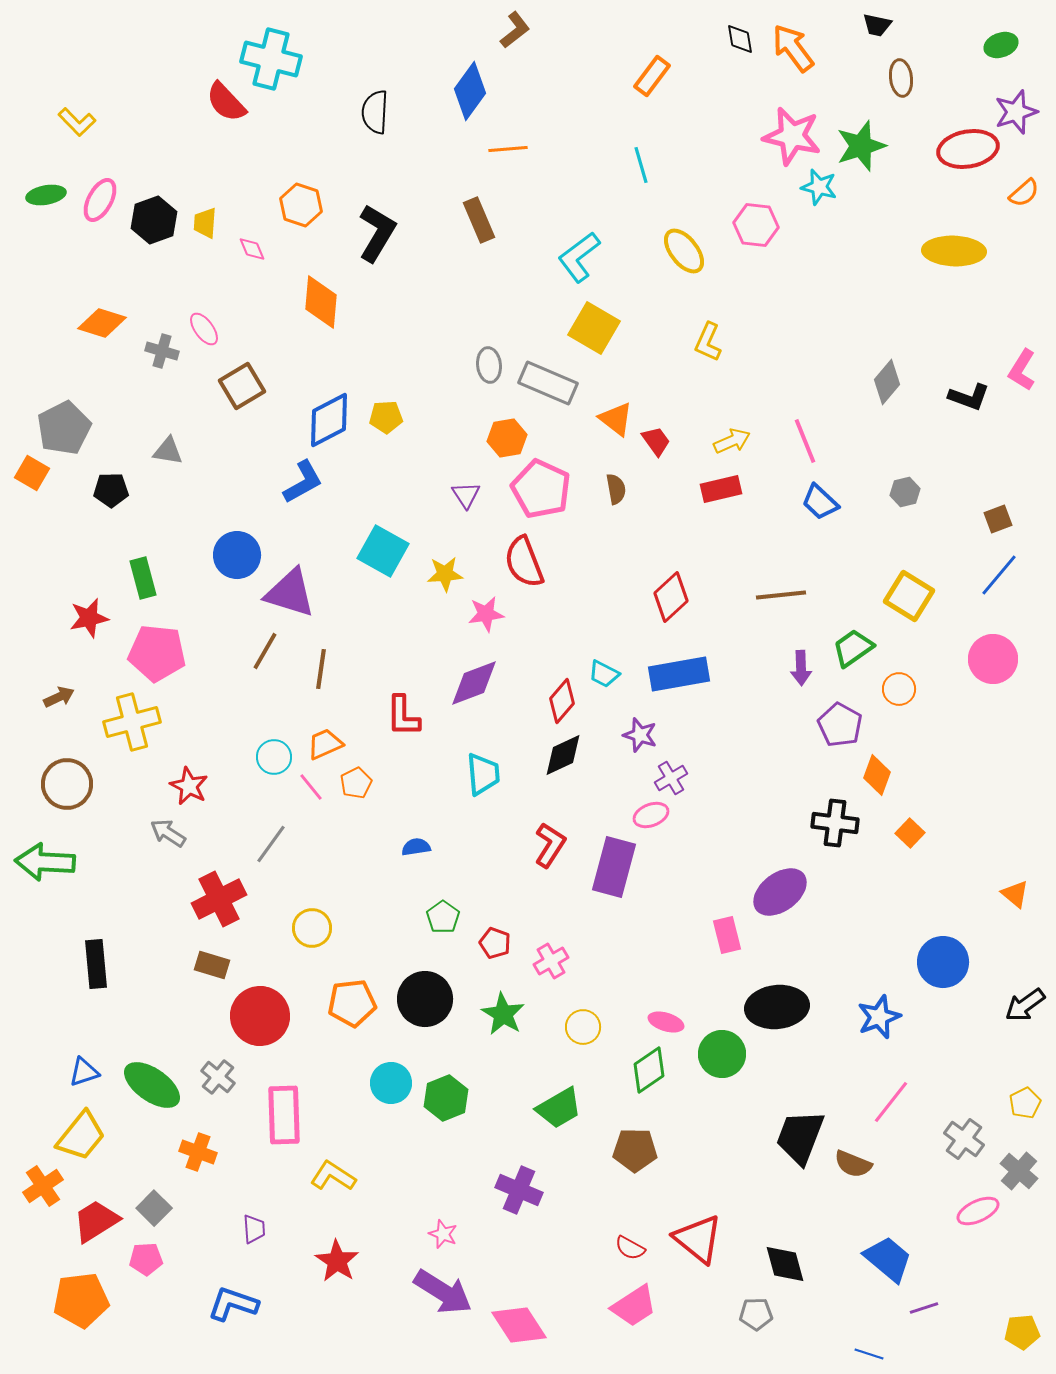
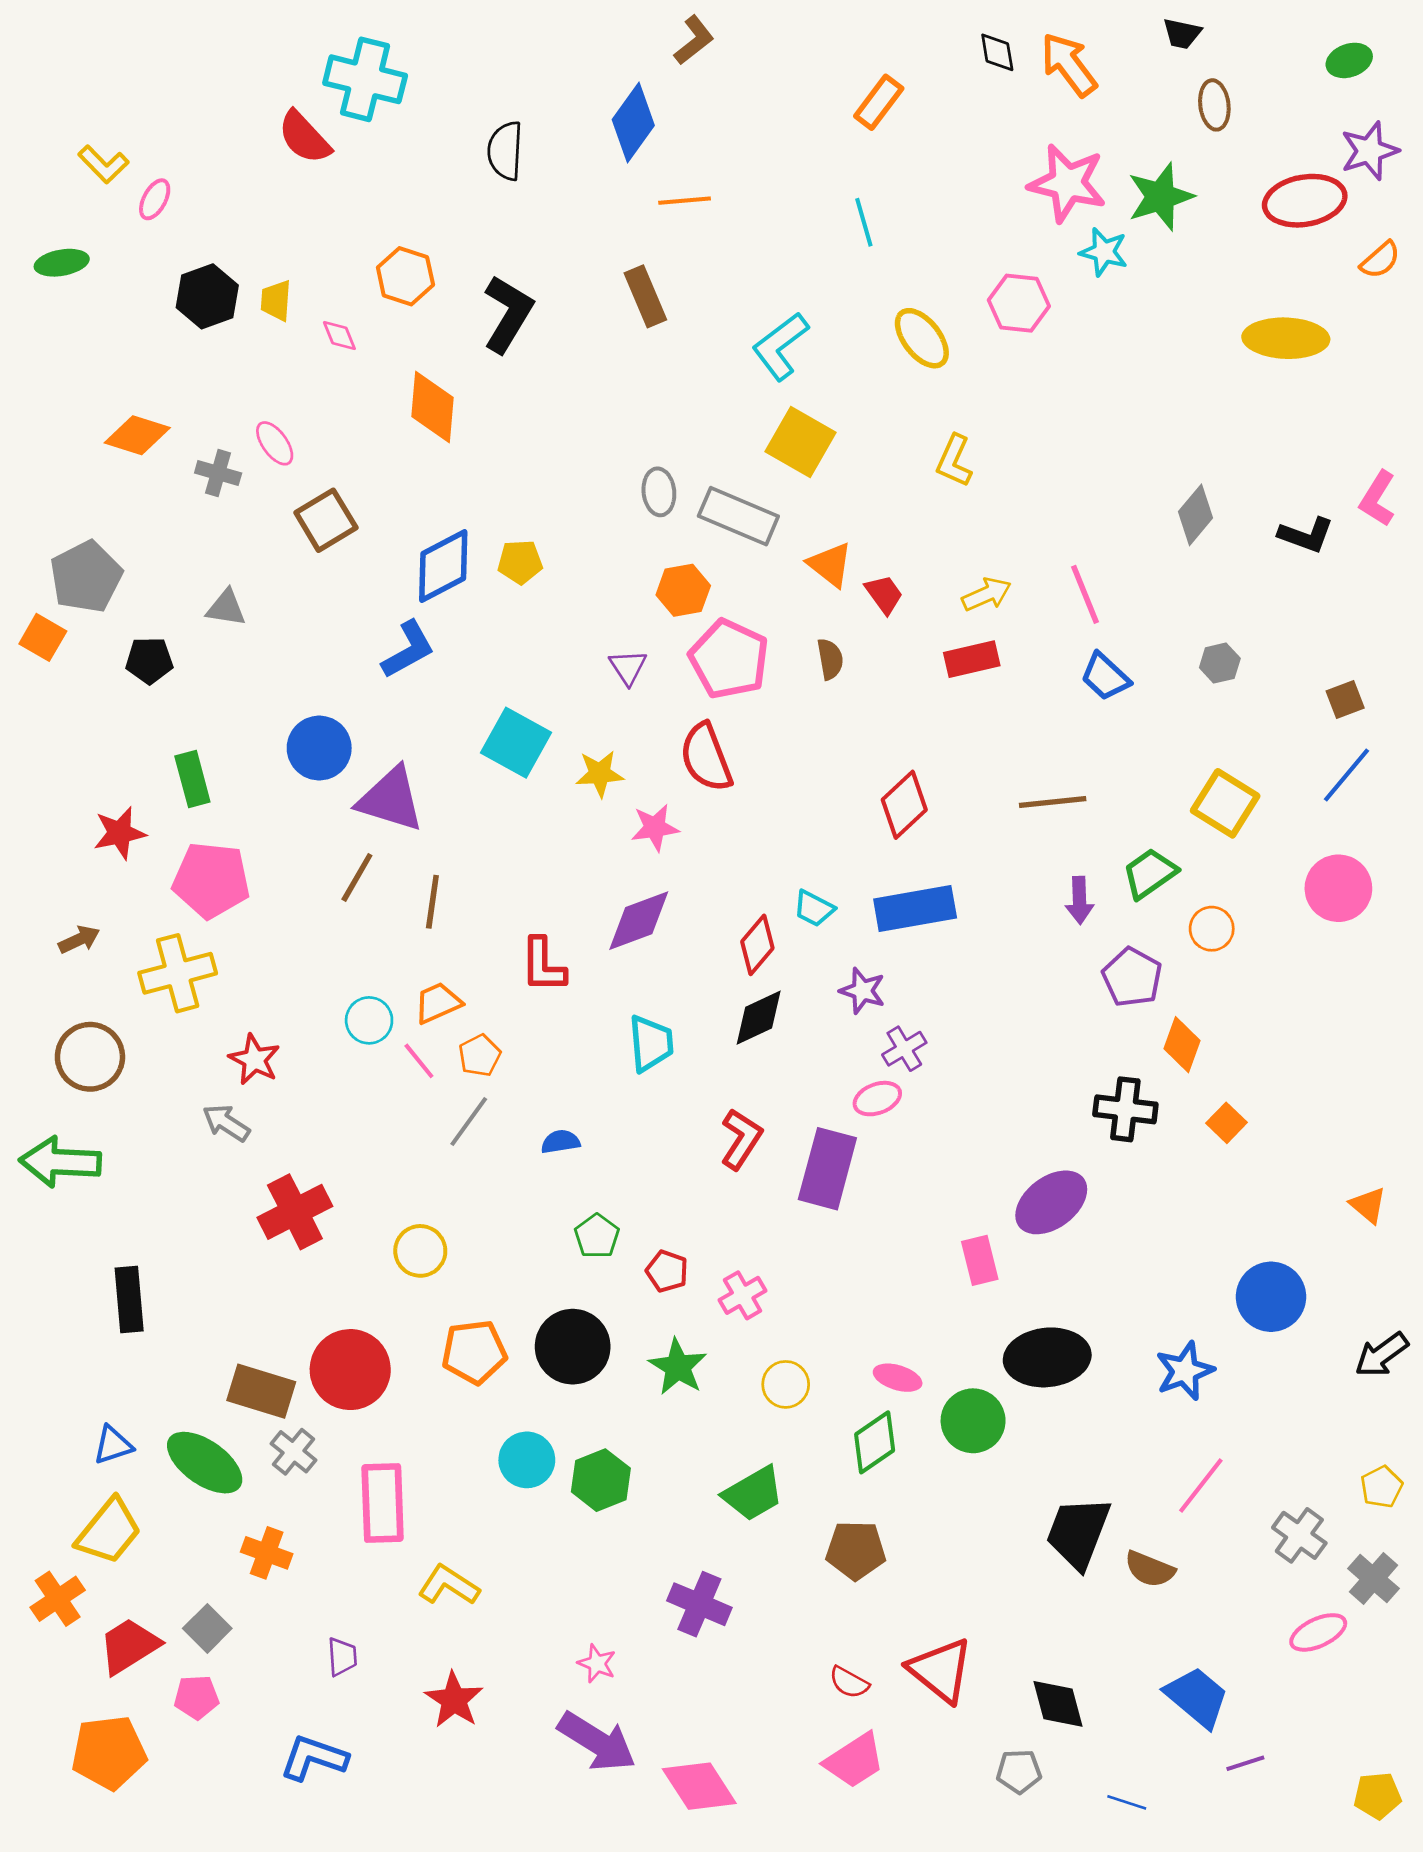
pink ellipse: (100, 200) -> (155, 199), moved, size x0.7
gray line: (271, 844) -> (469, 1121), moved
brown rectangle: (212, 965) -> (261, 1391), moved, size x1.4
blue line: (869, 1354) -> (1127, 1802), moved

